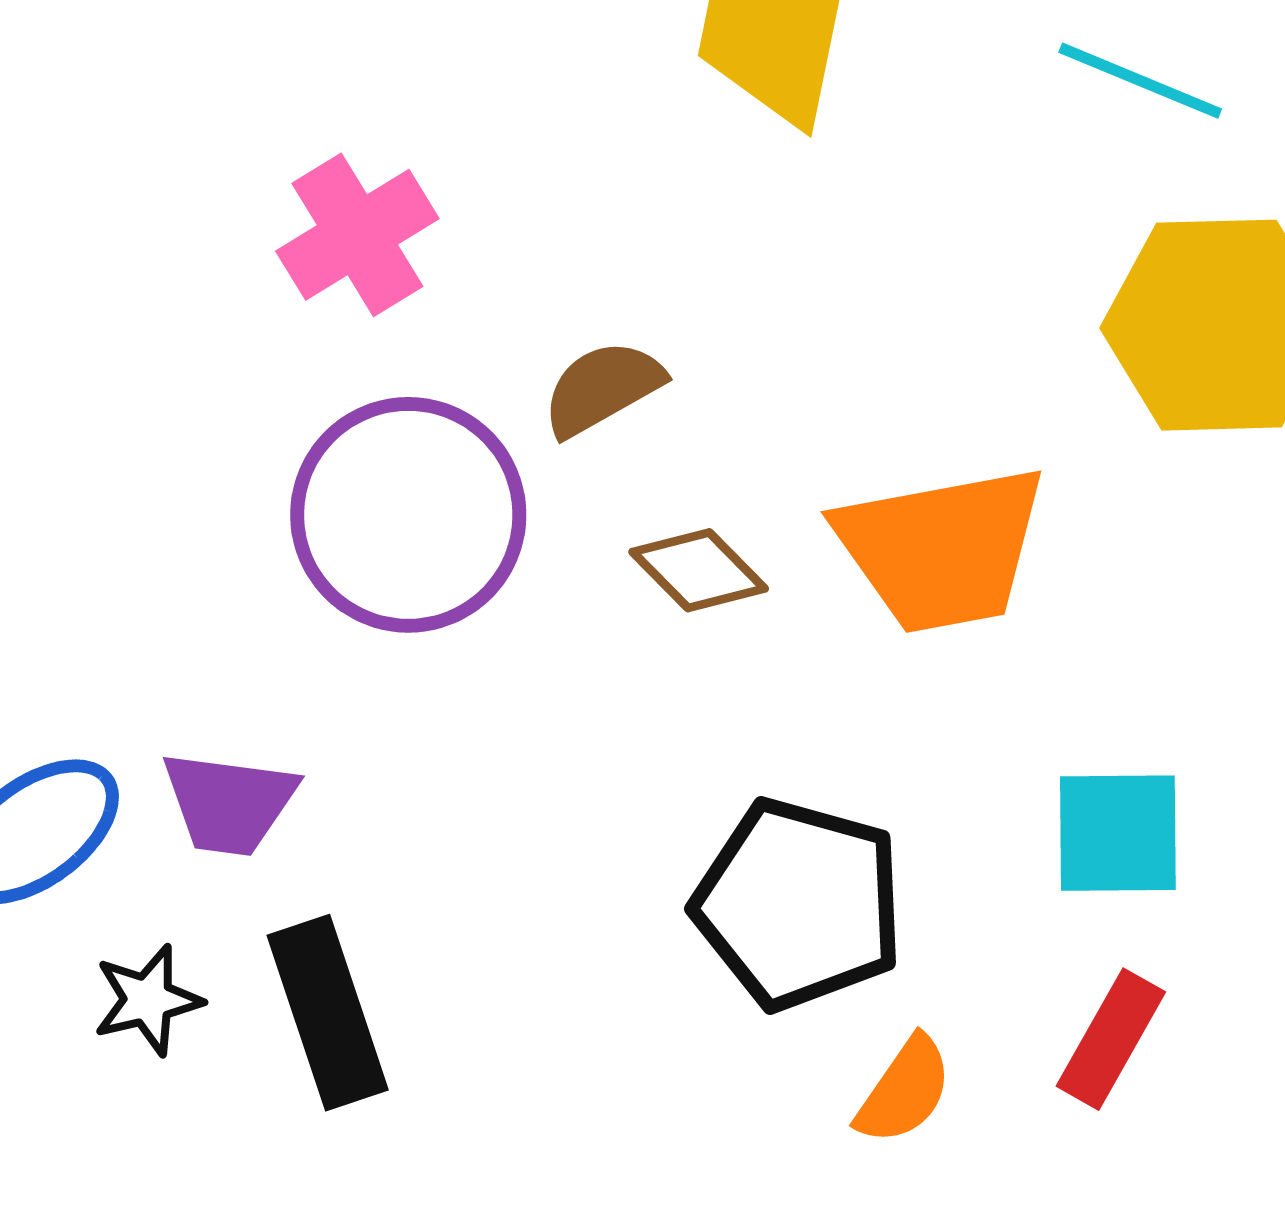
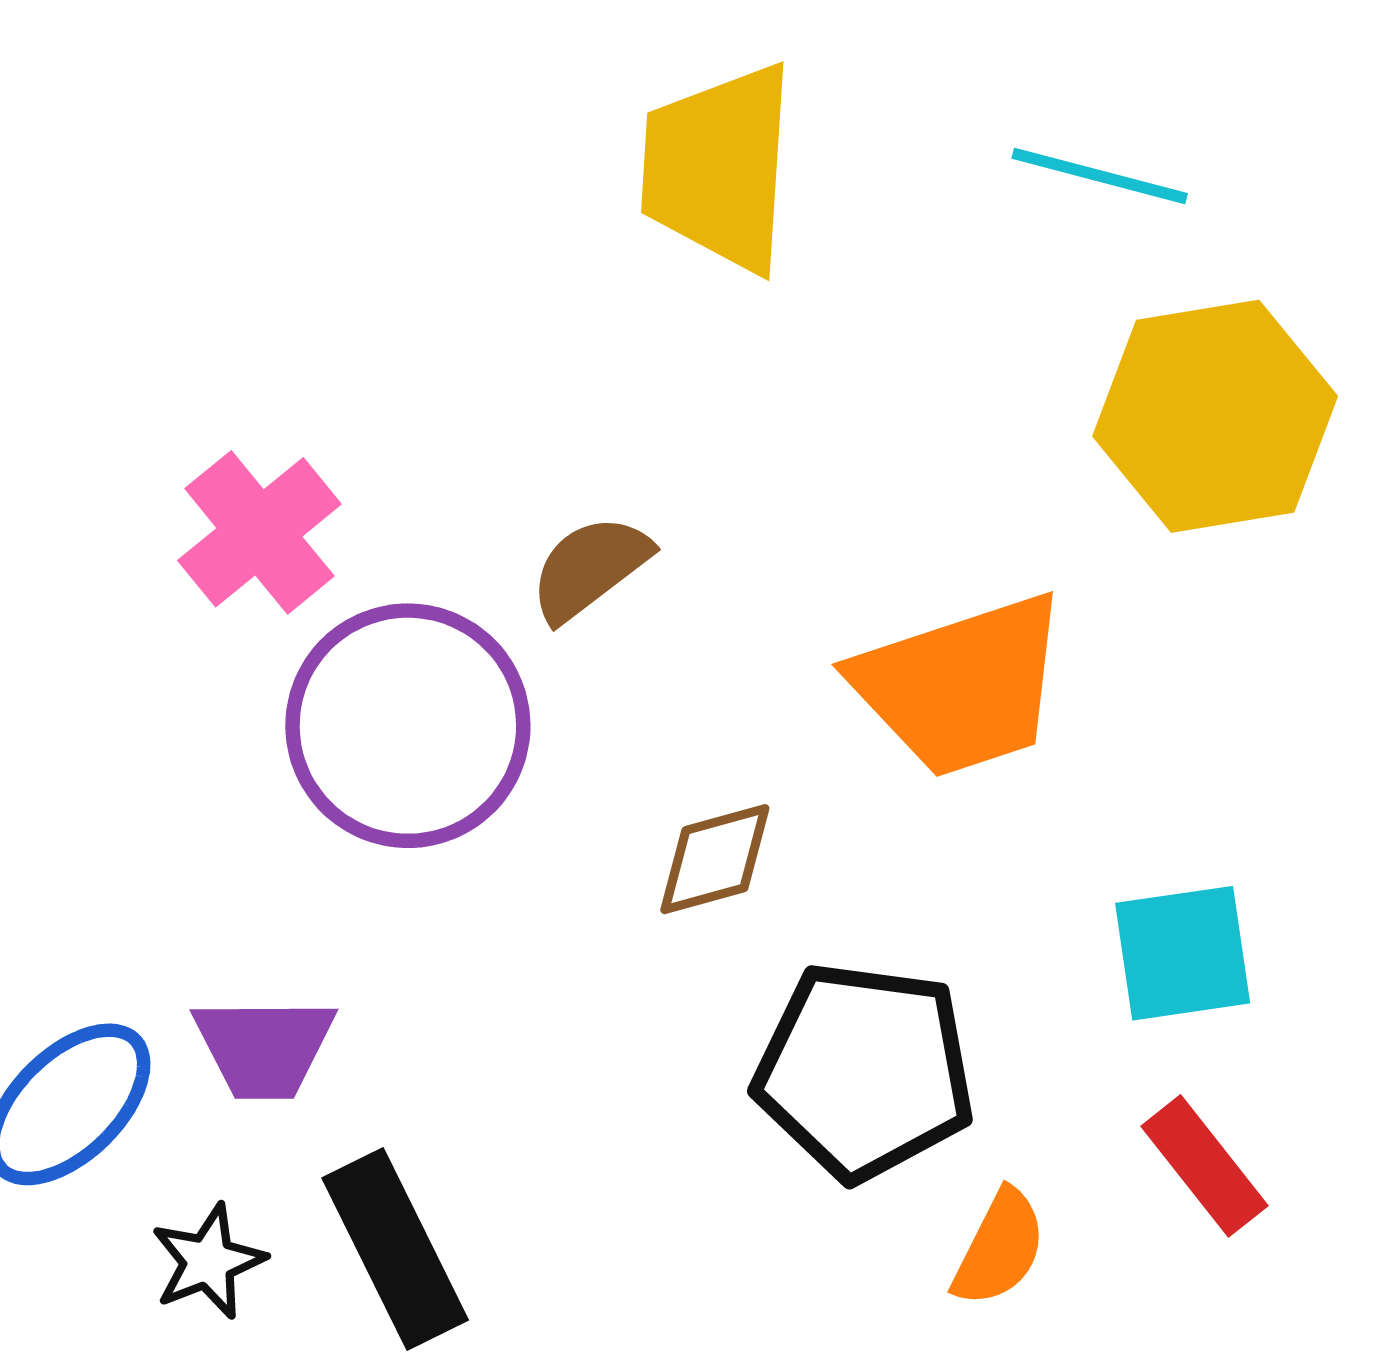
pink cross: (357, 235) -> (259, 532), moved
brown diamond: (699, 570) -> (715, 859), moved, turned -53
red rectangle: (1111, 1039) -> (1205, 1166), turned -60

